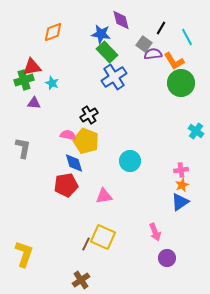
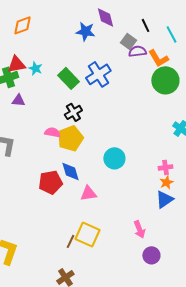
black line: (161, 28) -> (145, 25), turned -56
orange diamond: (53, 32) -> (22, 25), moved
green rectangle: (107, 52) -> (68, 78), moved
cyan star: (52, 83) -> (35, 68), moved
yellow pentagon: (86, 141) -> (70, 138), turned 30
blue diamond: (74, 163) -> (70, 171), moved

